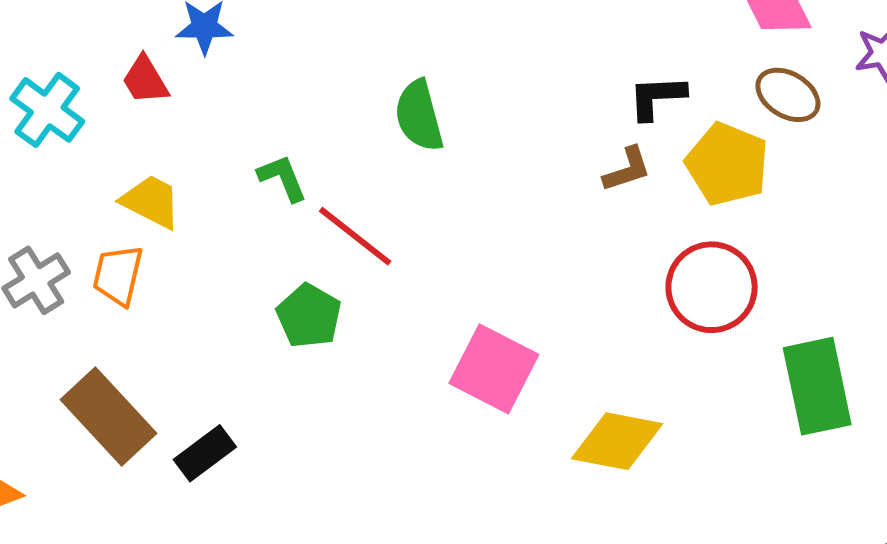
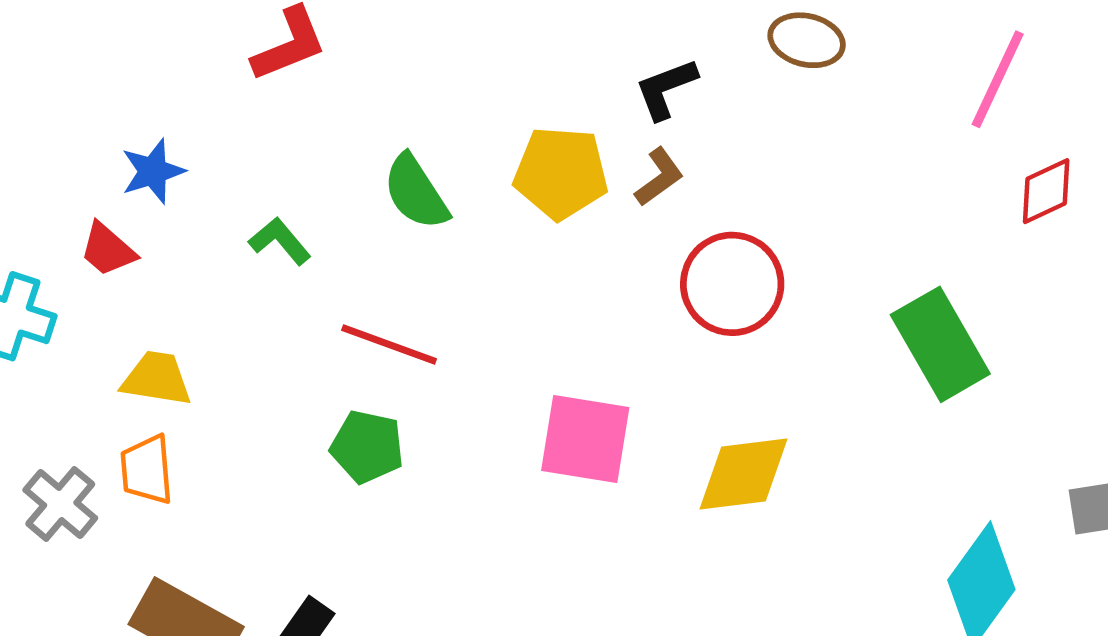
yellow pentagon: (727, 164) -> (561, 173), moved
green L-shape: (282, 178) -> (280, 241), moved
red circle: (712, 287) -> (732, 284), moved

